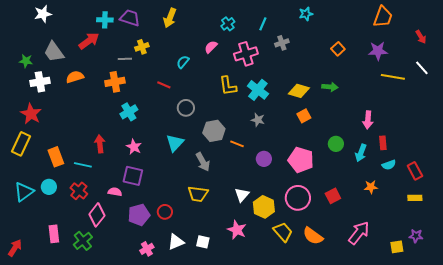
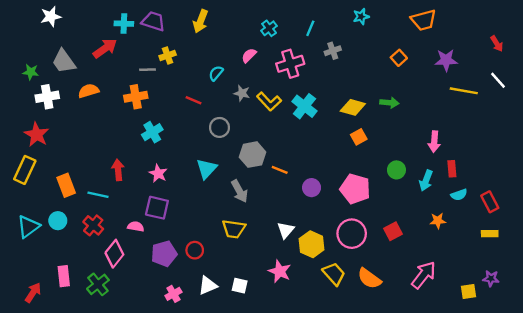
orange trapezoid: (383, 17) -> (424, 20), moved, turned 55
yellow L-shape: (228, 86) -> (269, 101), turned -35
gray star: (258, 120) -> (242, 93), moved
red arrow: (15, 248) -> (33, 293), moved

